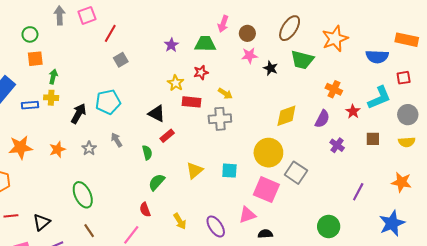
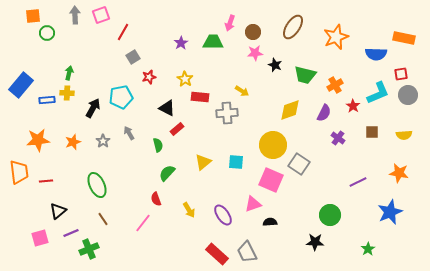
orange square: (35, 59) -> (33, 16), moved
green trapezoid: (302, 60) -> (305, 75), moved
red star: (201, 72) -> (149, 77), moved
orange cross: (334, 89) -> (335, 85), turned 35
yellow arrow: (225, 94) -> (242, 91), moved
gray circle: (408, 115) -> (408, 95), moved
purple line: (358, 192) -> (358, 182), turned 36
red line: (11, 216) -> (46, 181), moved

